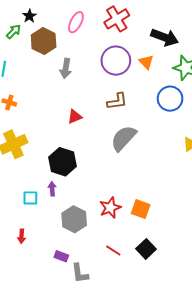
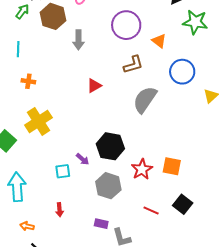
orange triangle: (146, 62) -> (159, 41), moved
blue circle: (170, 99) -> (182, 72), moved
black hexagon: (63, 162) -> (110, 146), moved
purple arrow: (52, 189) -> (83, 159), turned 144

